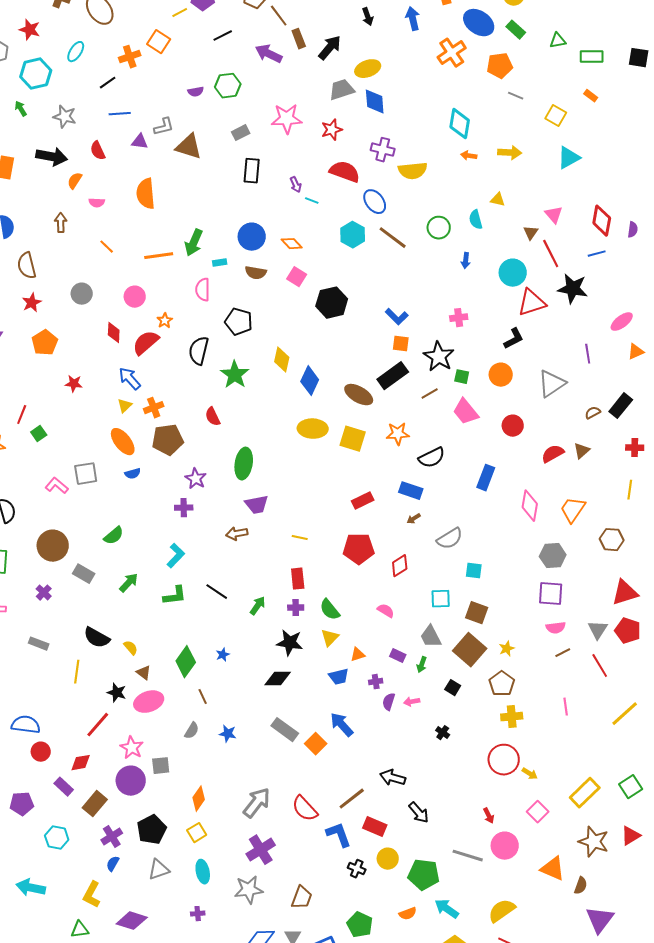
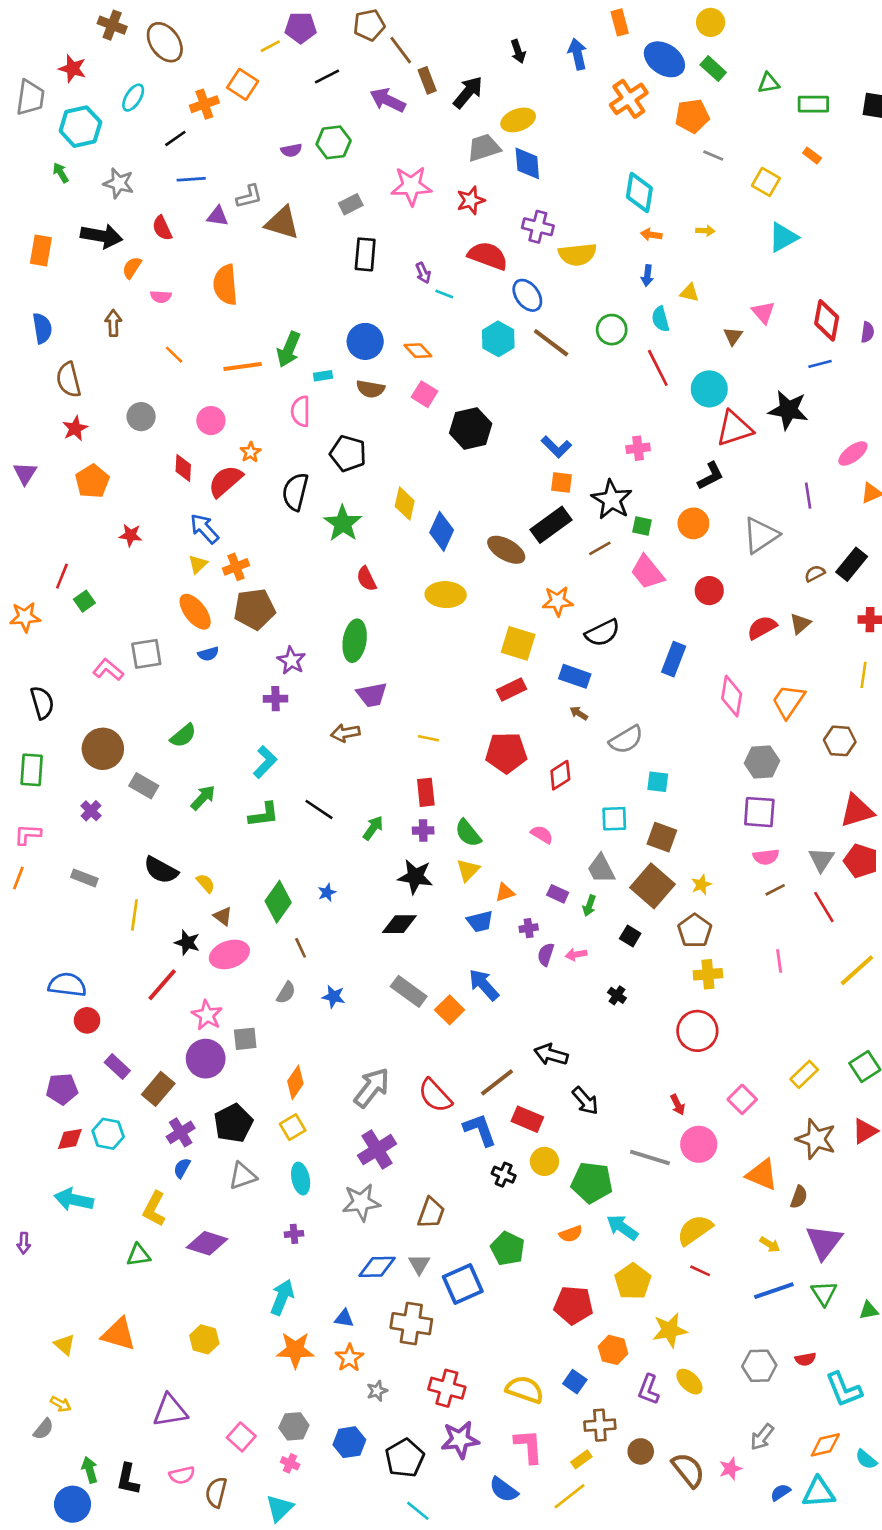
yellow arrow: (510, 153) -> (705, 231), size x0.6
red line: (551, 254) -> (658, 368), moved
blue arrow: (466, 261) -> (647, 276), moved
red semicircle: (213, 417) -> (366, 579), moved
yellow square: (353, 439) -> (518, 643), moved
brown arrow: (414, 519) -> (579, 713), turned 64
red diamond: (81, 763) -> (70, 1139), moved
yellow arrow: (530, 774) -> (770, 1244), moved
yellow rectangle: (585, 793) -> (804, 1074), size x0.7

